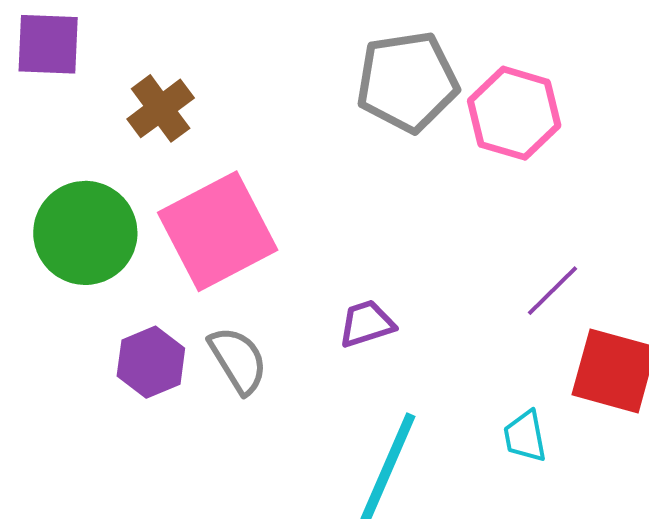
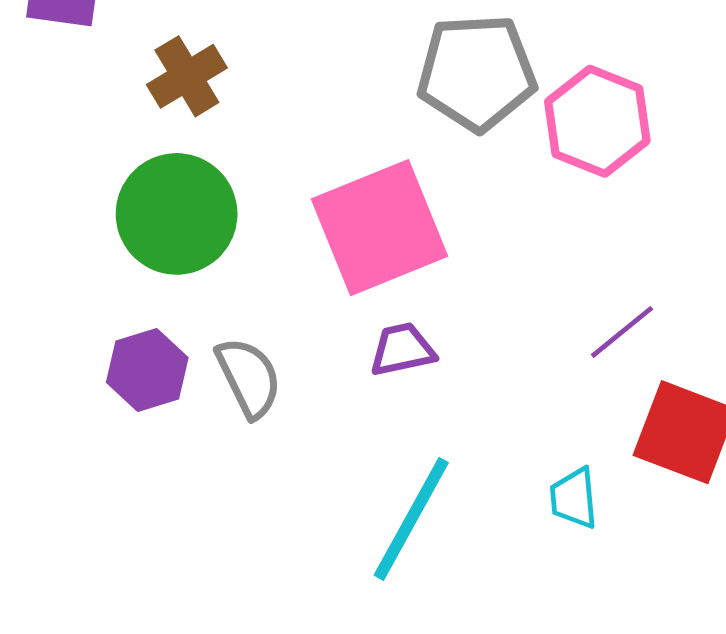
pink square: (218, 231) -> (380, 228), moved
green circle: (85, 233) -> (177, 214), moved

